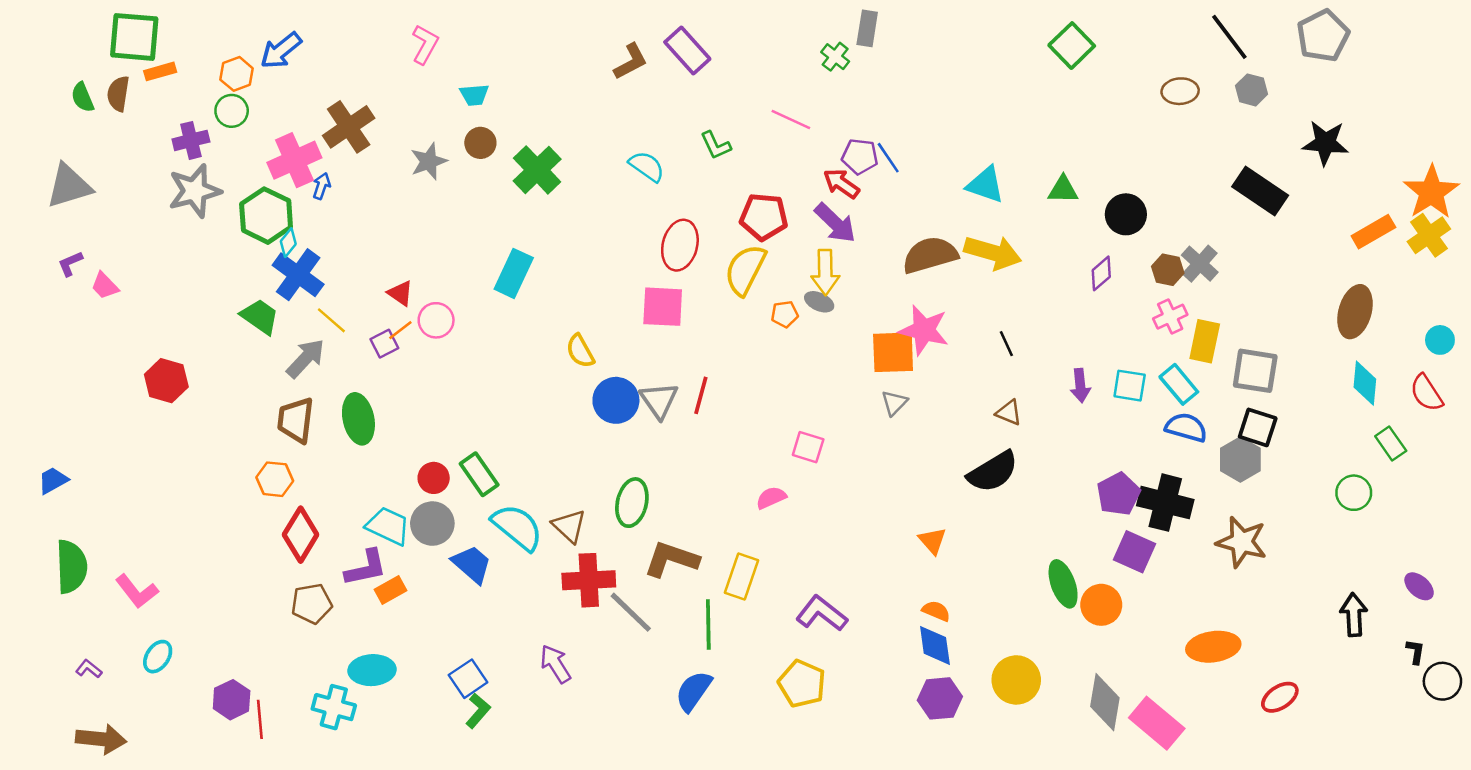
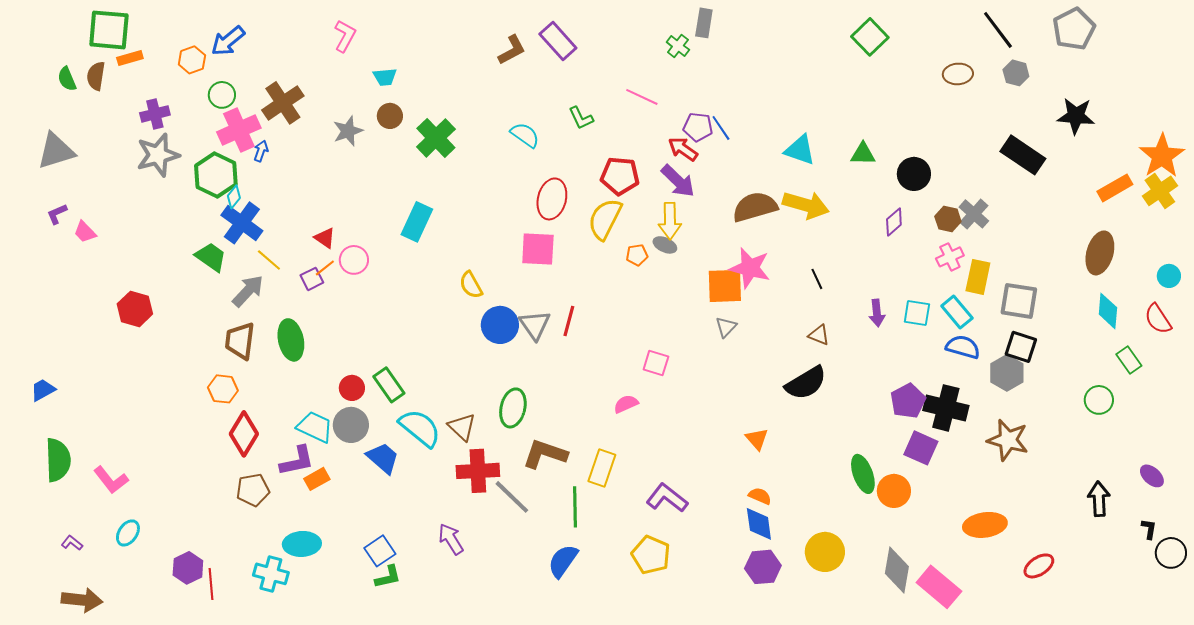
green circle: (232, 111) -> (222, 95), moved
green L-shape: (478, 711) -> (388, 577), turned 36

